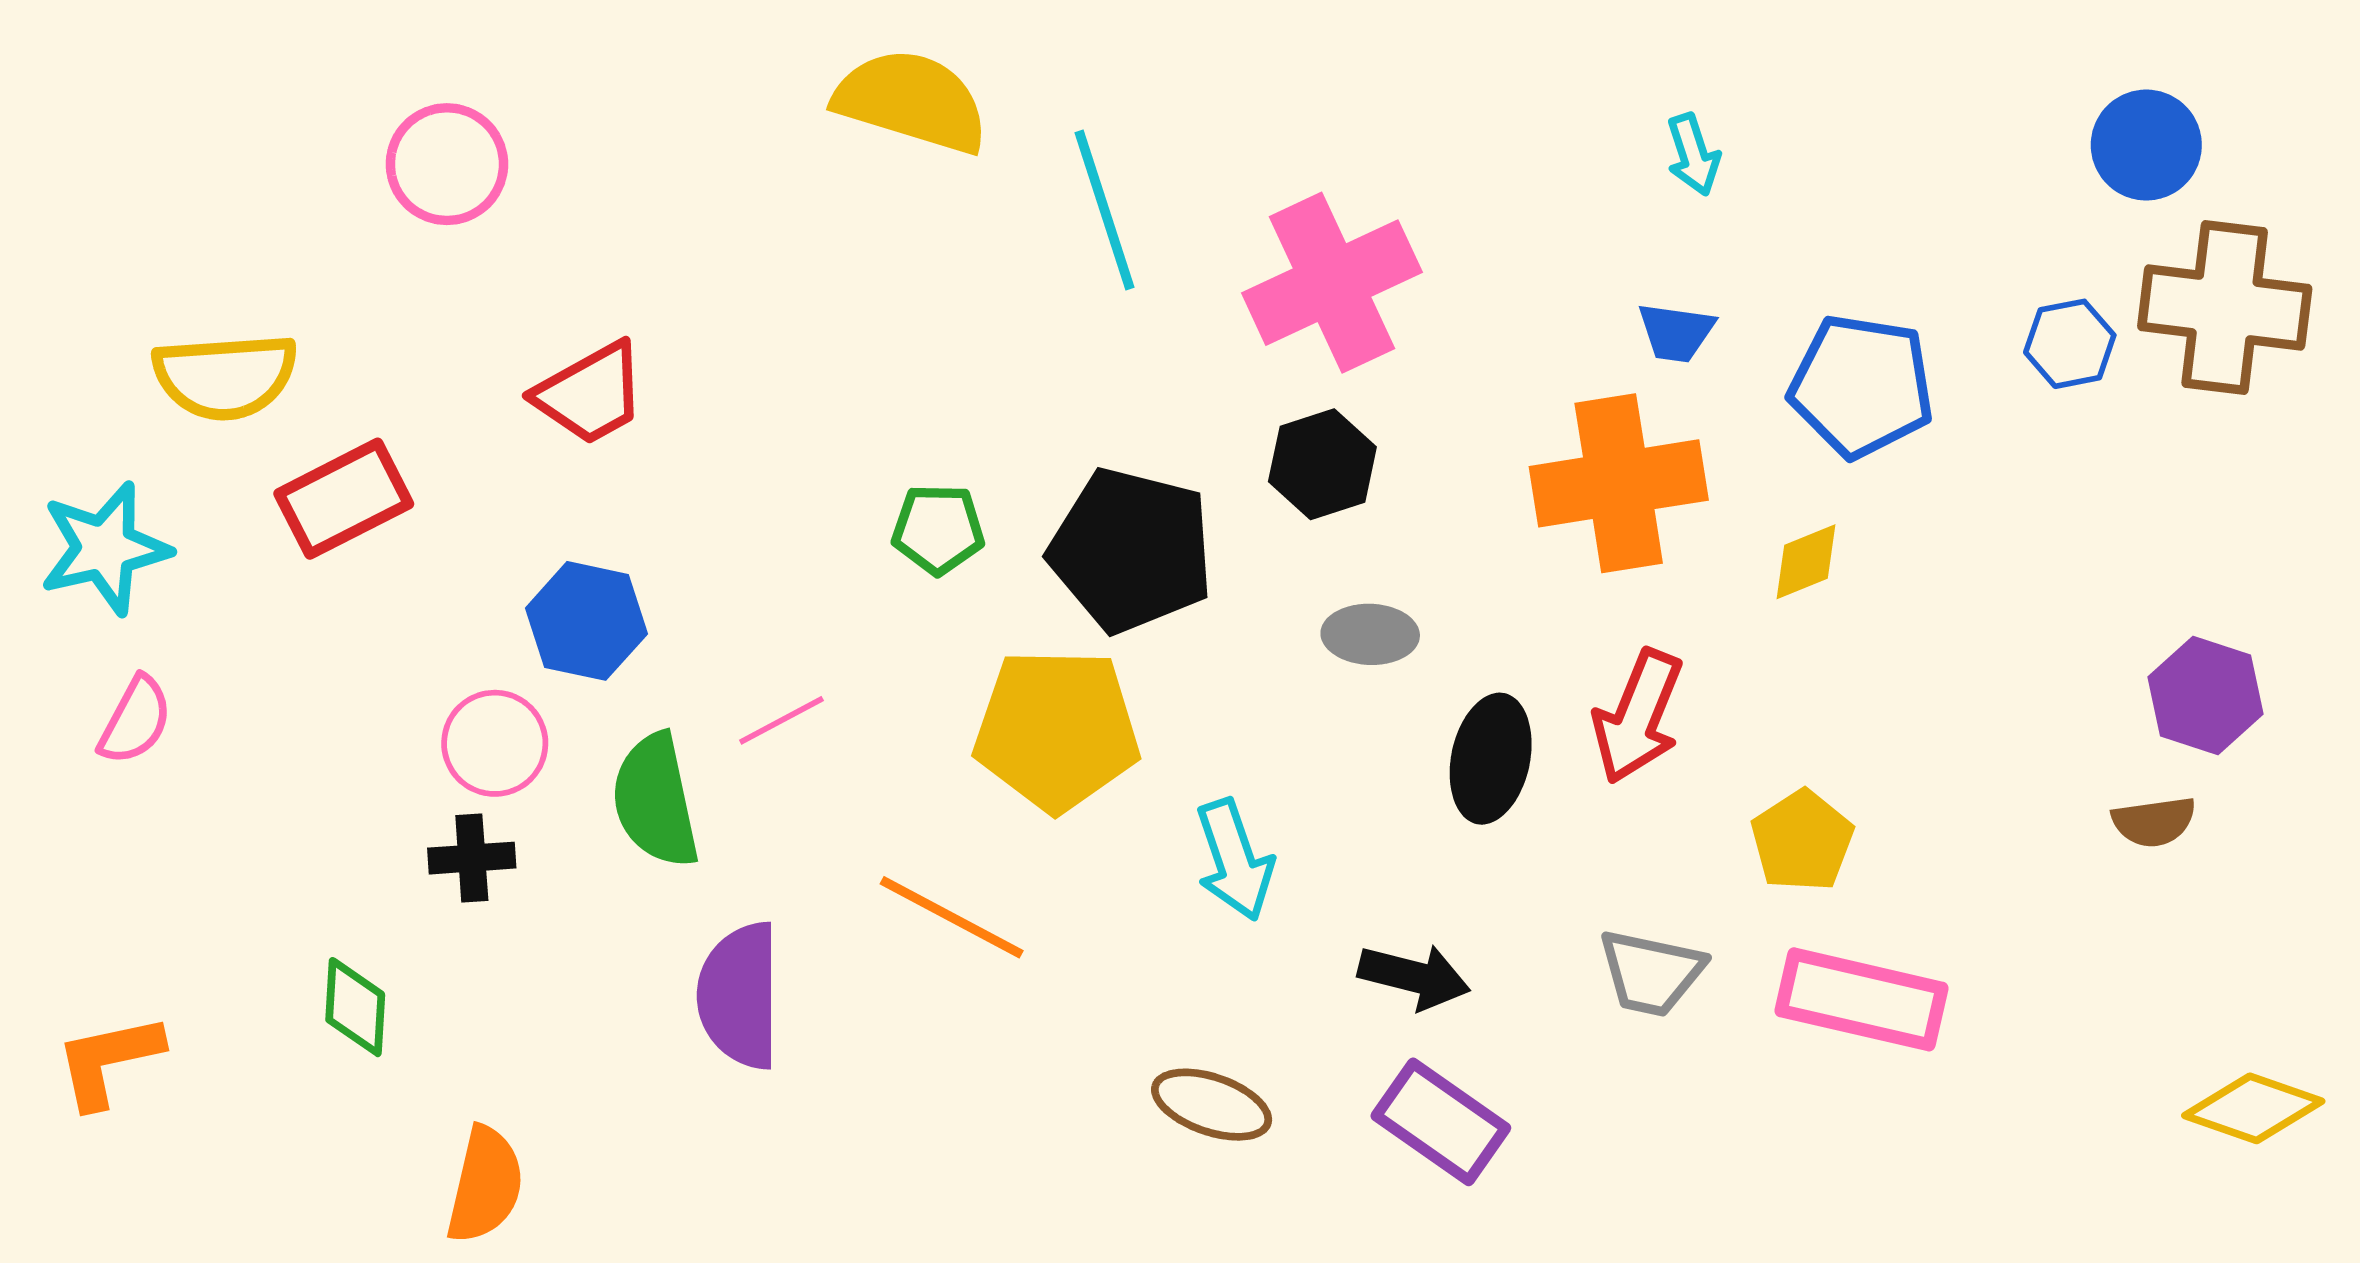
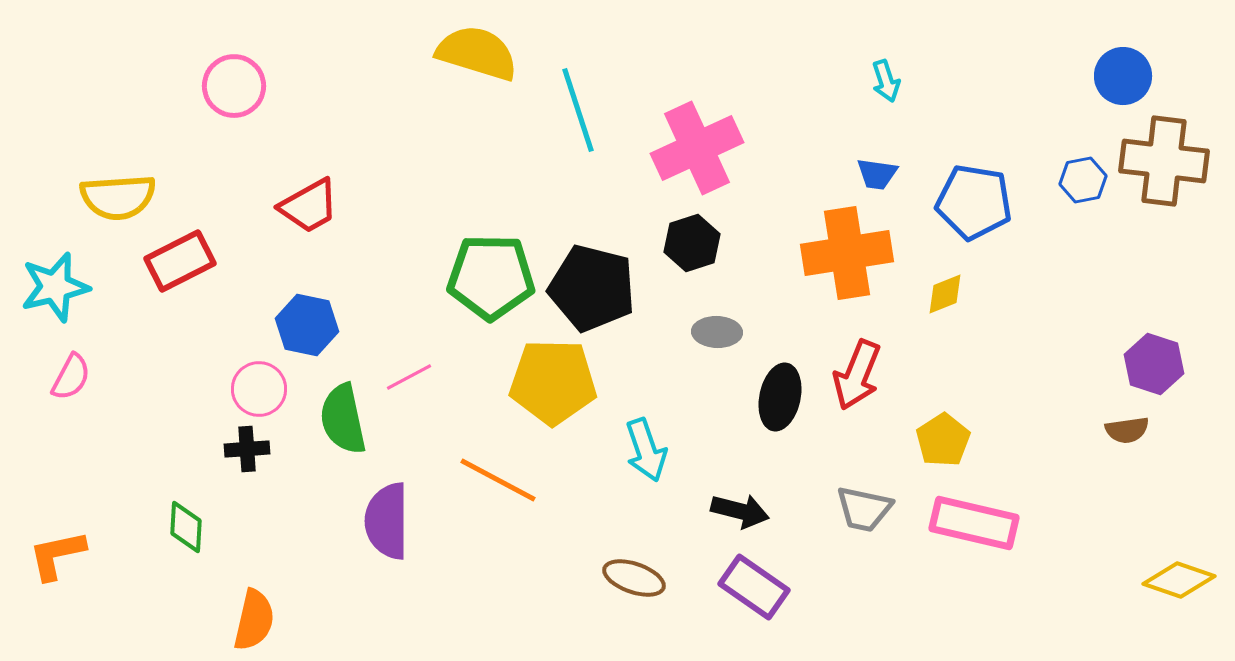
green pentagon: (938, 529) -> (491, 277), size x1.8

